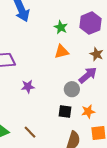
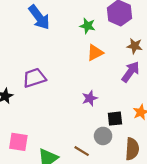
purple star: (28, 87) -> (90, 98), moved
gray circle: (72, 89) -> (103, 136), moved

